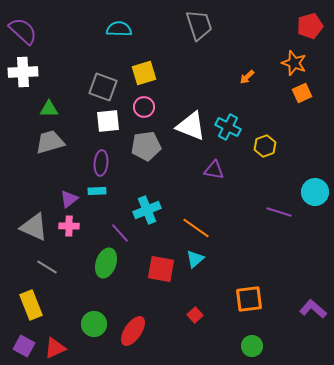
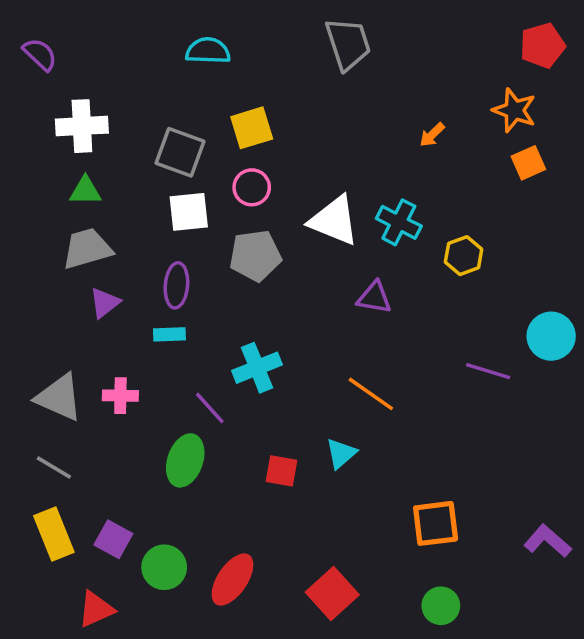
purple semicircle: (23, 31) -> (40, 54), size x0.7
white cross: (23, 72) -> (82, 126), moved
purple triangle: (69, 199) -> (105, 303), moved
orange line: (196, 228) -> (371, 394), moved
gray line: (47, 267) -> (54, 467), moved
red square: (161, 269) -> (281, 471), size x0.7
red square: (195, 315) -> (332, 594), moved, size x1.8
purple square: (24, 346) -> (113, 539), moved

